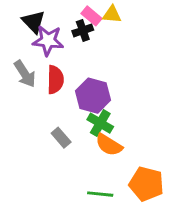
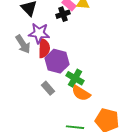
purple star: (48, 41) -> (39, 33), moved
purple hexagon: (93, 96) -> (57, 61), moved

